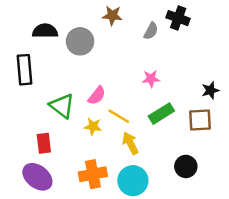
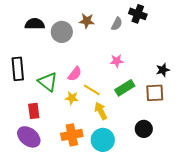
brown star: (112, 15) -> (87, 21), moved
black rectangle: (25, 70) -> (18, 69), moved

